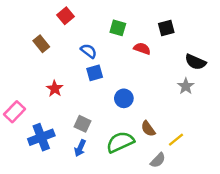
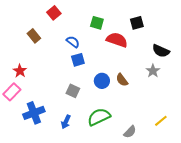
red semicircle: (142, 49) -> (117, 40), size x1.5
red star: (55, 89) -> (20, 71), moved
gray square: (83, 124) -> (73, 91), moved
brown semicircle: (148, 129) -> (122, 80), moved
yellow line: (176, 140) -> (161, 121), moved

